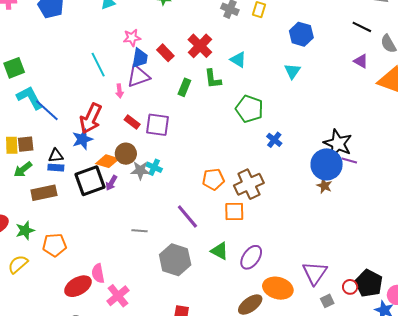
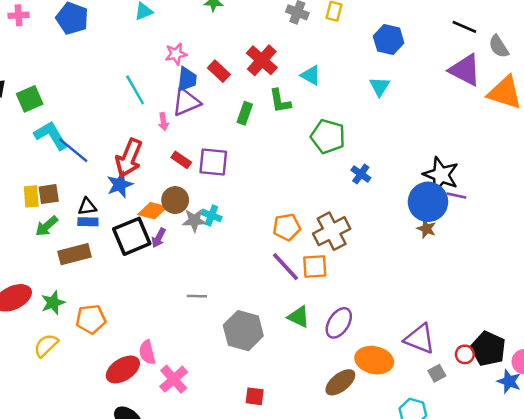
purple triangle: (361, 61) -> (465, 70), size x1.8
purple line: (187, 217) -> (286, 267), moved
purple triangle: (315, 273) -> (420, 339), turned -40

